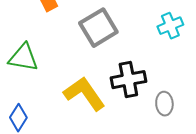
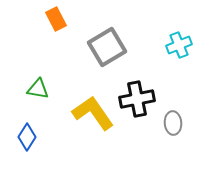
green triangle: (23, 58) -> (38, 89), moved, size x0.7

